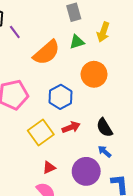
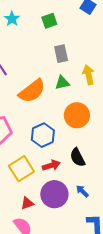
yellow arrow: (103, 32) -> (89, 75), turned 144
black semicircle: (104, 128) -> (78, 157), moved
purple circle: (86, 171) -> (54, 194), moved

